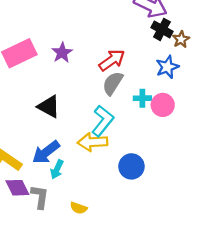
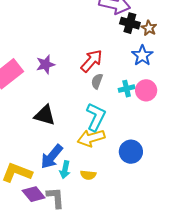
purple star: (62, 53) -> (46, 64), turned 30
gray semicircle: (113, 83) -> (97, 81), size x0.7
yellow semicircle: (79, 208) -> (88, 175), moved

